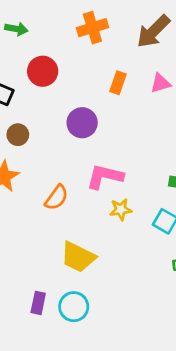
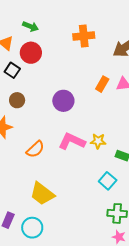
red circle: (43, 71) -> (31, 53), moved
orange rectangle: (118, 83) -> (102, 84), moved
yellow star: (121, 210) -> (98, 141), moved

